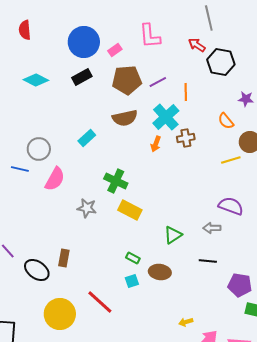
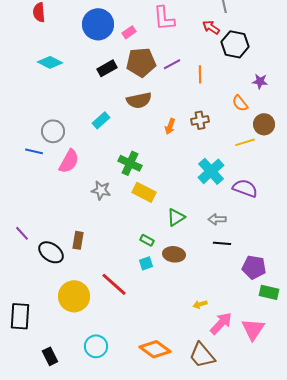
black rectangle: (82, 77) -> (107, 68), moved
cyan cross: (166, 117) -> (211, 171), moved
gray arrow: (212, 228) -> (217, 219), moved
green triangle: (173, 235) -> (176, 217), moved

